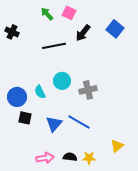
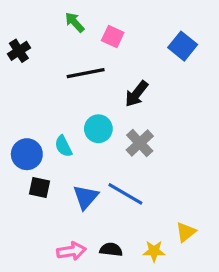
pink square: (69, 13) -> (113, 37), moved
black cross: (12, 32) -> (19, 51), turned 32
black arrow: (83, 33) -> (137, 94), moved
gray cross: (88, 90) -> (140, 143), turned -30
yellow star: (89, 158) -> (154, 251), moved

